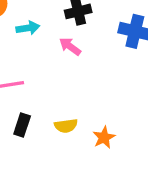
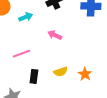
pink arrow: (70, 46) -> (55, 35), moved

